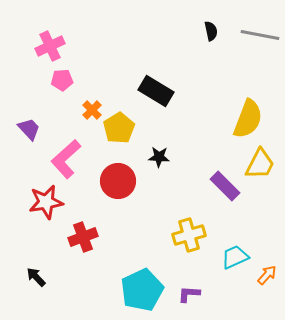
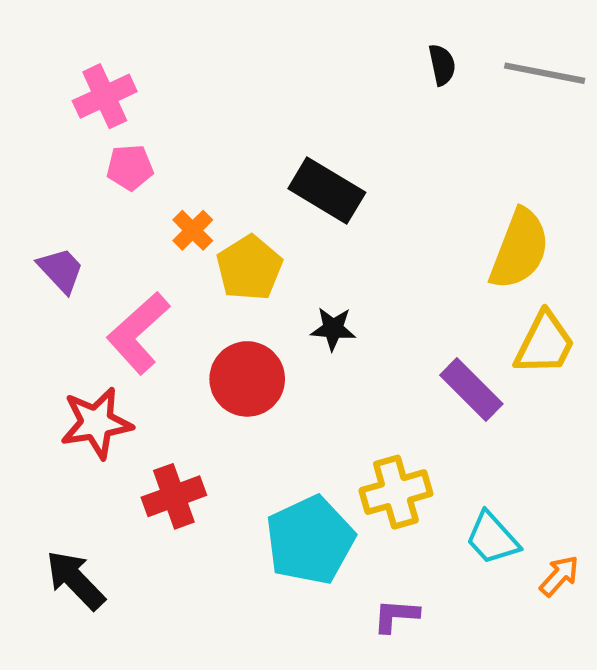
cyan trapezoid: (235, 257) -> (492, 538), turned -108
black arrow: (36, 277) -> (75, 580), size x1.5
cyan pentagon: (142, 290) -> (310, 540), moved

